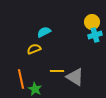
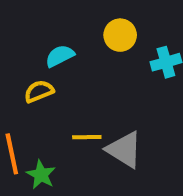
yellow circle: (92, 22) -> (120, 35), moved

